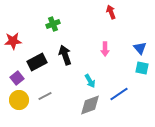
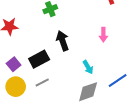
black rectangle: (37, 62) -> (39, 59), moved

